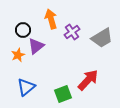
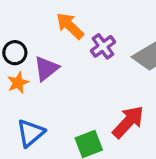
orange arrow: (51, 19) -> (70, 26), turned -30
black circle: (23, 30) -> (15, 53), moved

